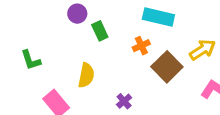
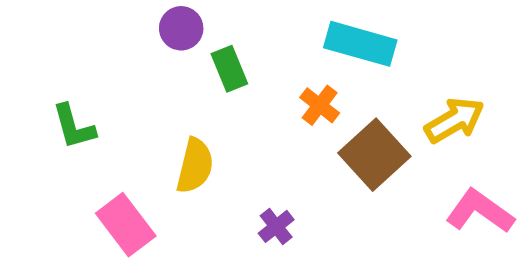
orange cross: (141, 46) -> (320, 105), turned -30

